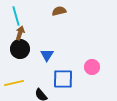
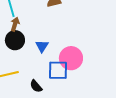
pink circle: (92, 67) -> (71, 58), moved, size x1.5

